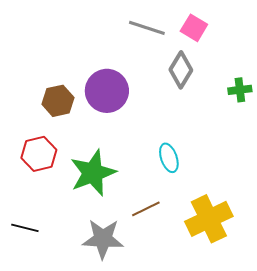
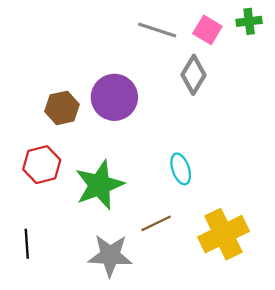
green cross: (240, 90) -> (249, 21), moved
black line: (25, 228) -> (27, 244), turned 72

